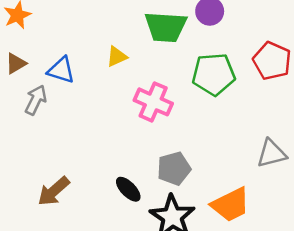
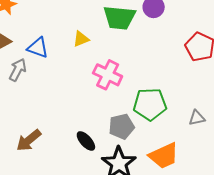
green pentagon: (214, 74) -> (150, 104), moved
gray triangle: (272, 154) -> (197, 118), size x0.7

